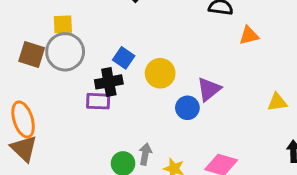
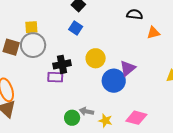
blue square: (124, 58) -> (76, 28), moved
blue circle: (187, 108) -> (114, 81), size x1.5
gray arrow: (145, 154) -> (87, 111), turned -88

